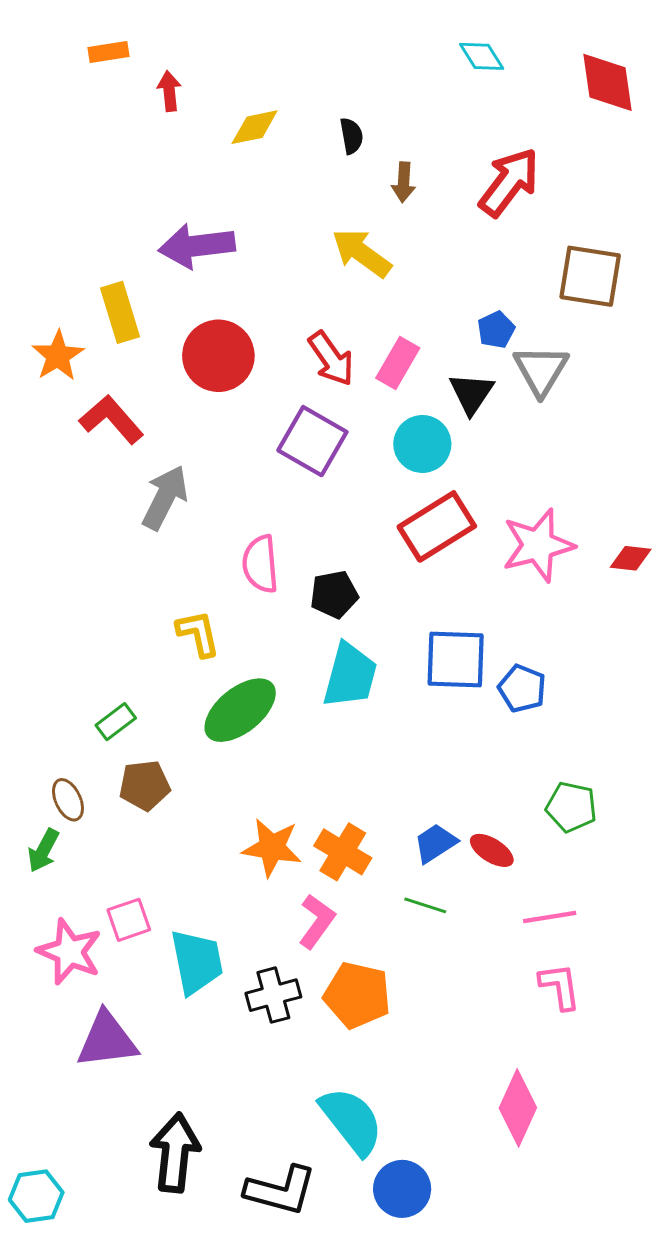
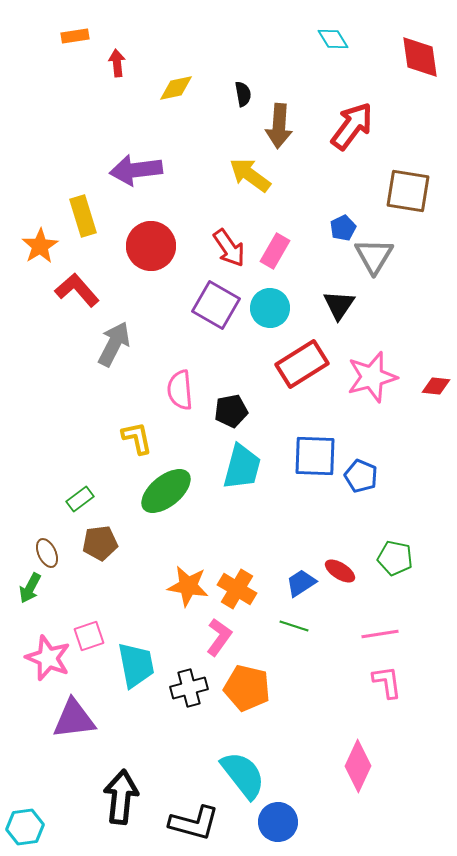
brown arrow: (404, 182) -> (279, 126), size x1.6
black triangle: (472, 393) -> (339, 305), moved
cyan circle: (422, 444) -> (270, 308), moved
red ellipse: (492, 850) -> (340, 571), moved

